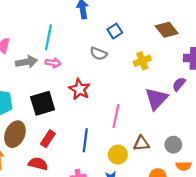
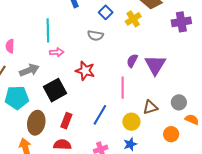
yellow cross: (142, 61) -> (133, 19), moved
gray arrow: (27, 62) -> (29, 70), moved
purple semicircle: (179, 84) -> (132, 61), moved
blue line: (85, 140) -> (100, 115), turned 35
orange semicircle: (183, 166) -> (192, 119), turned -144

